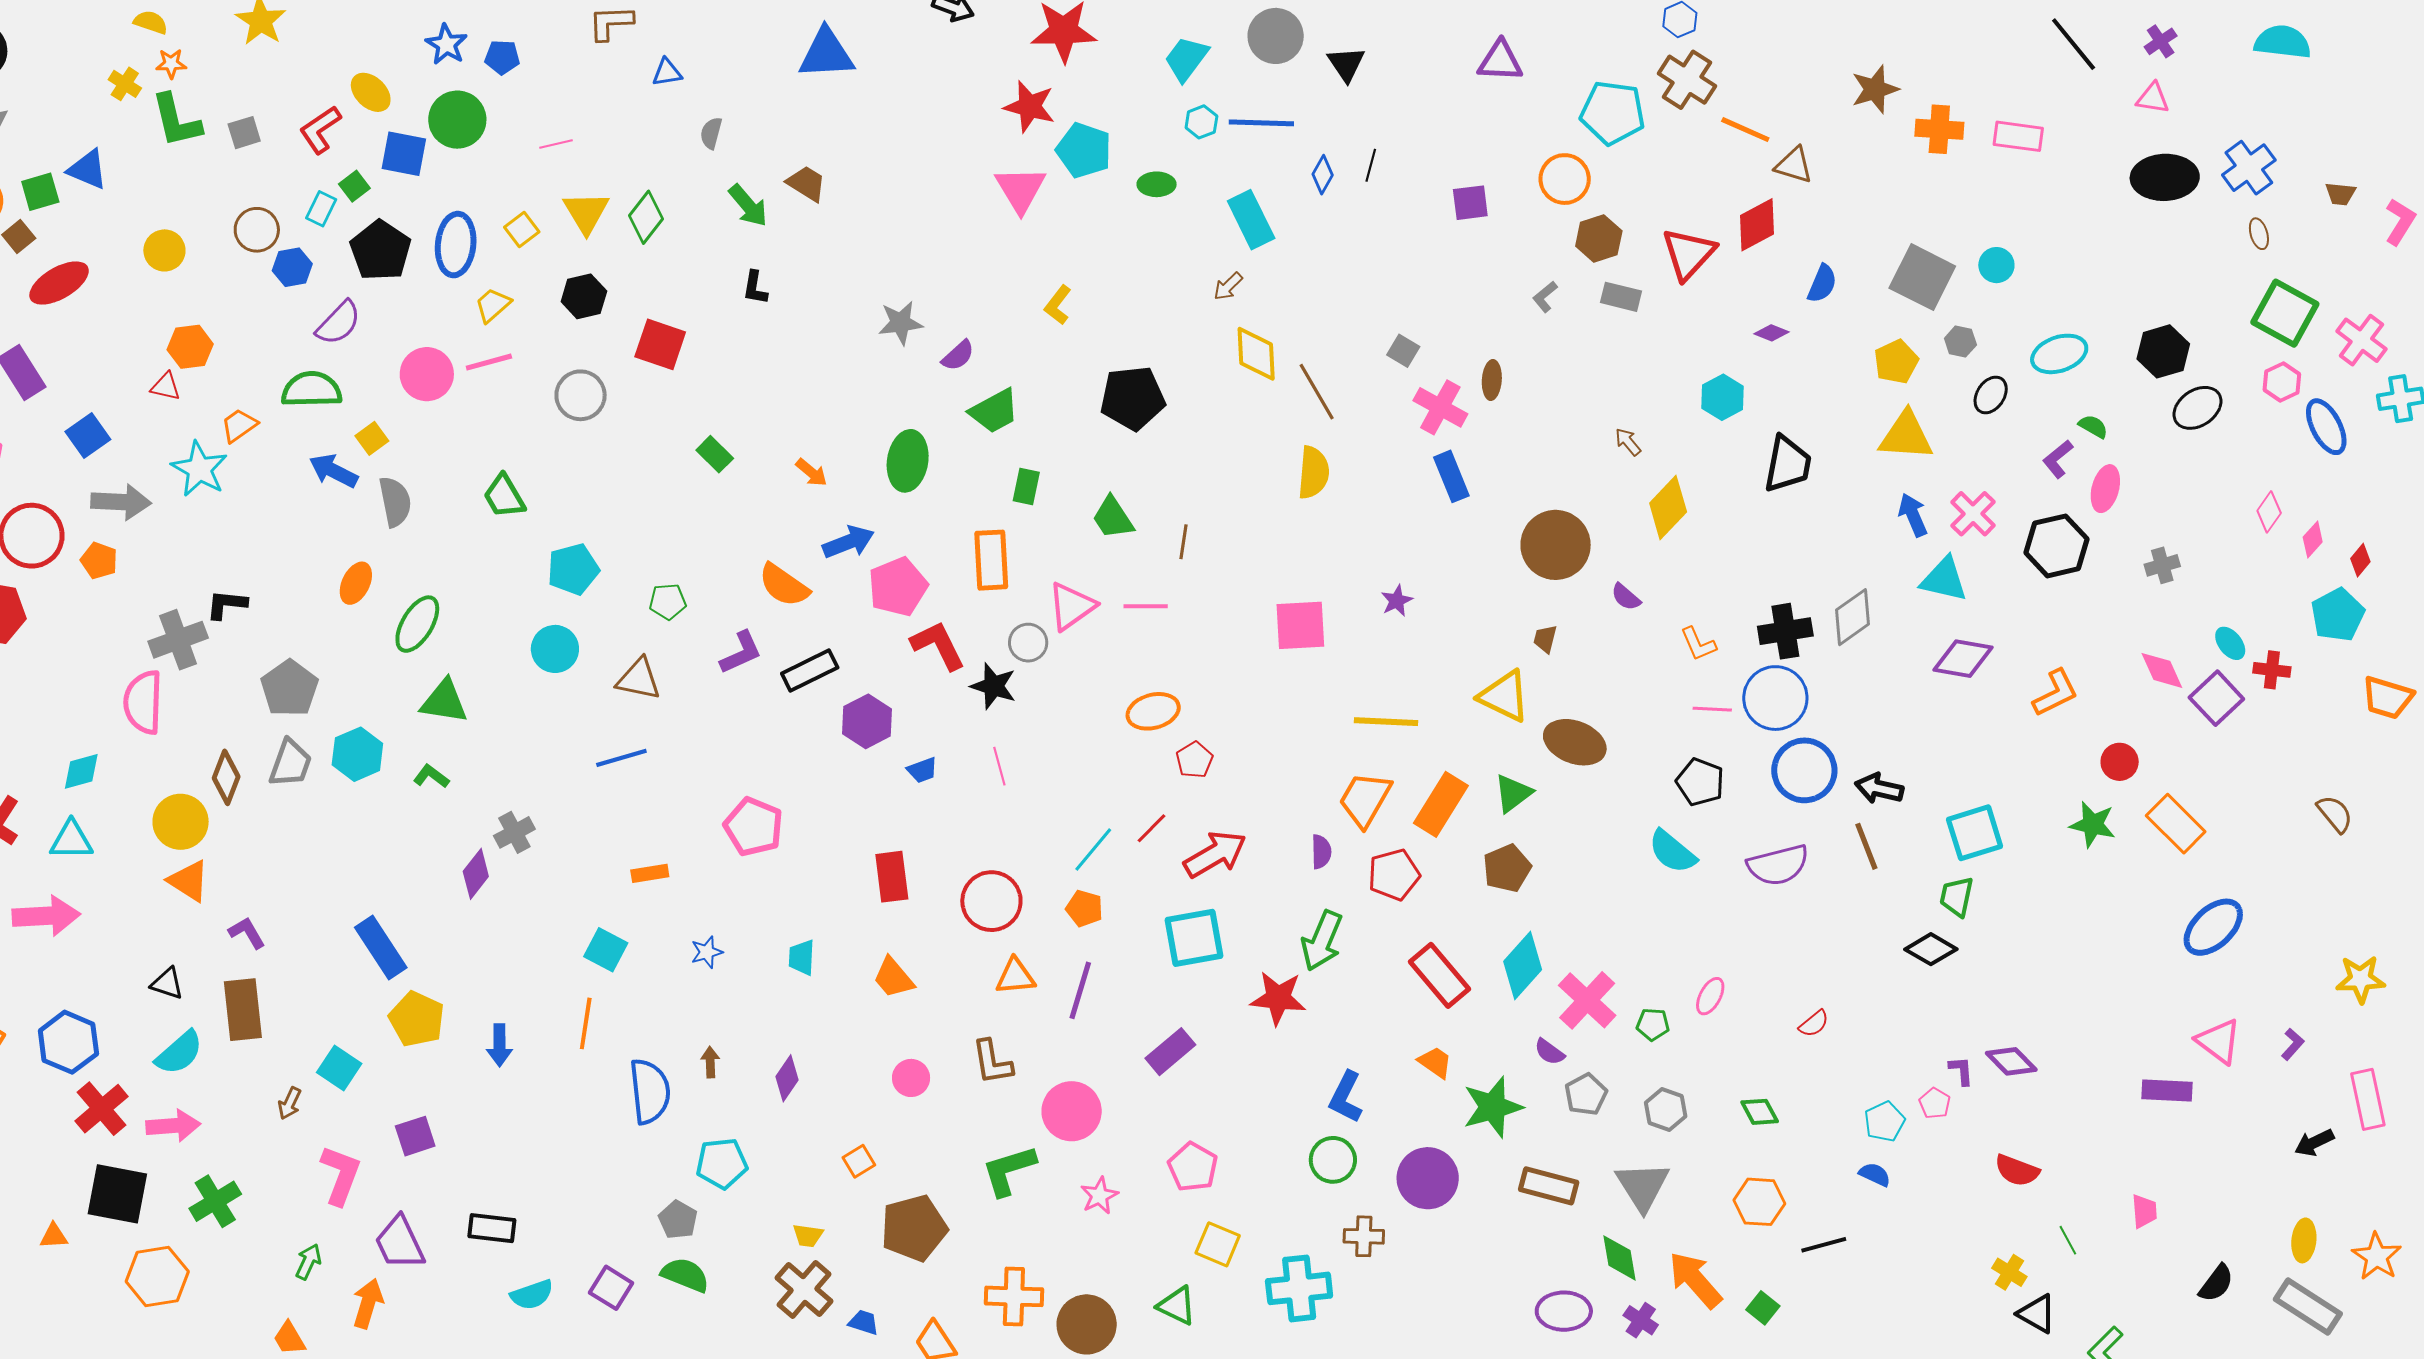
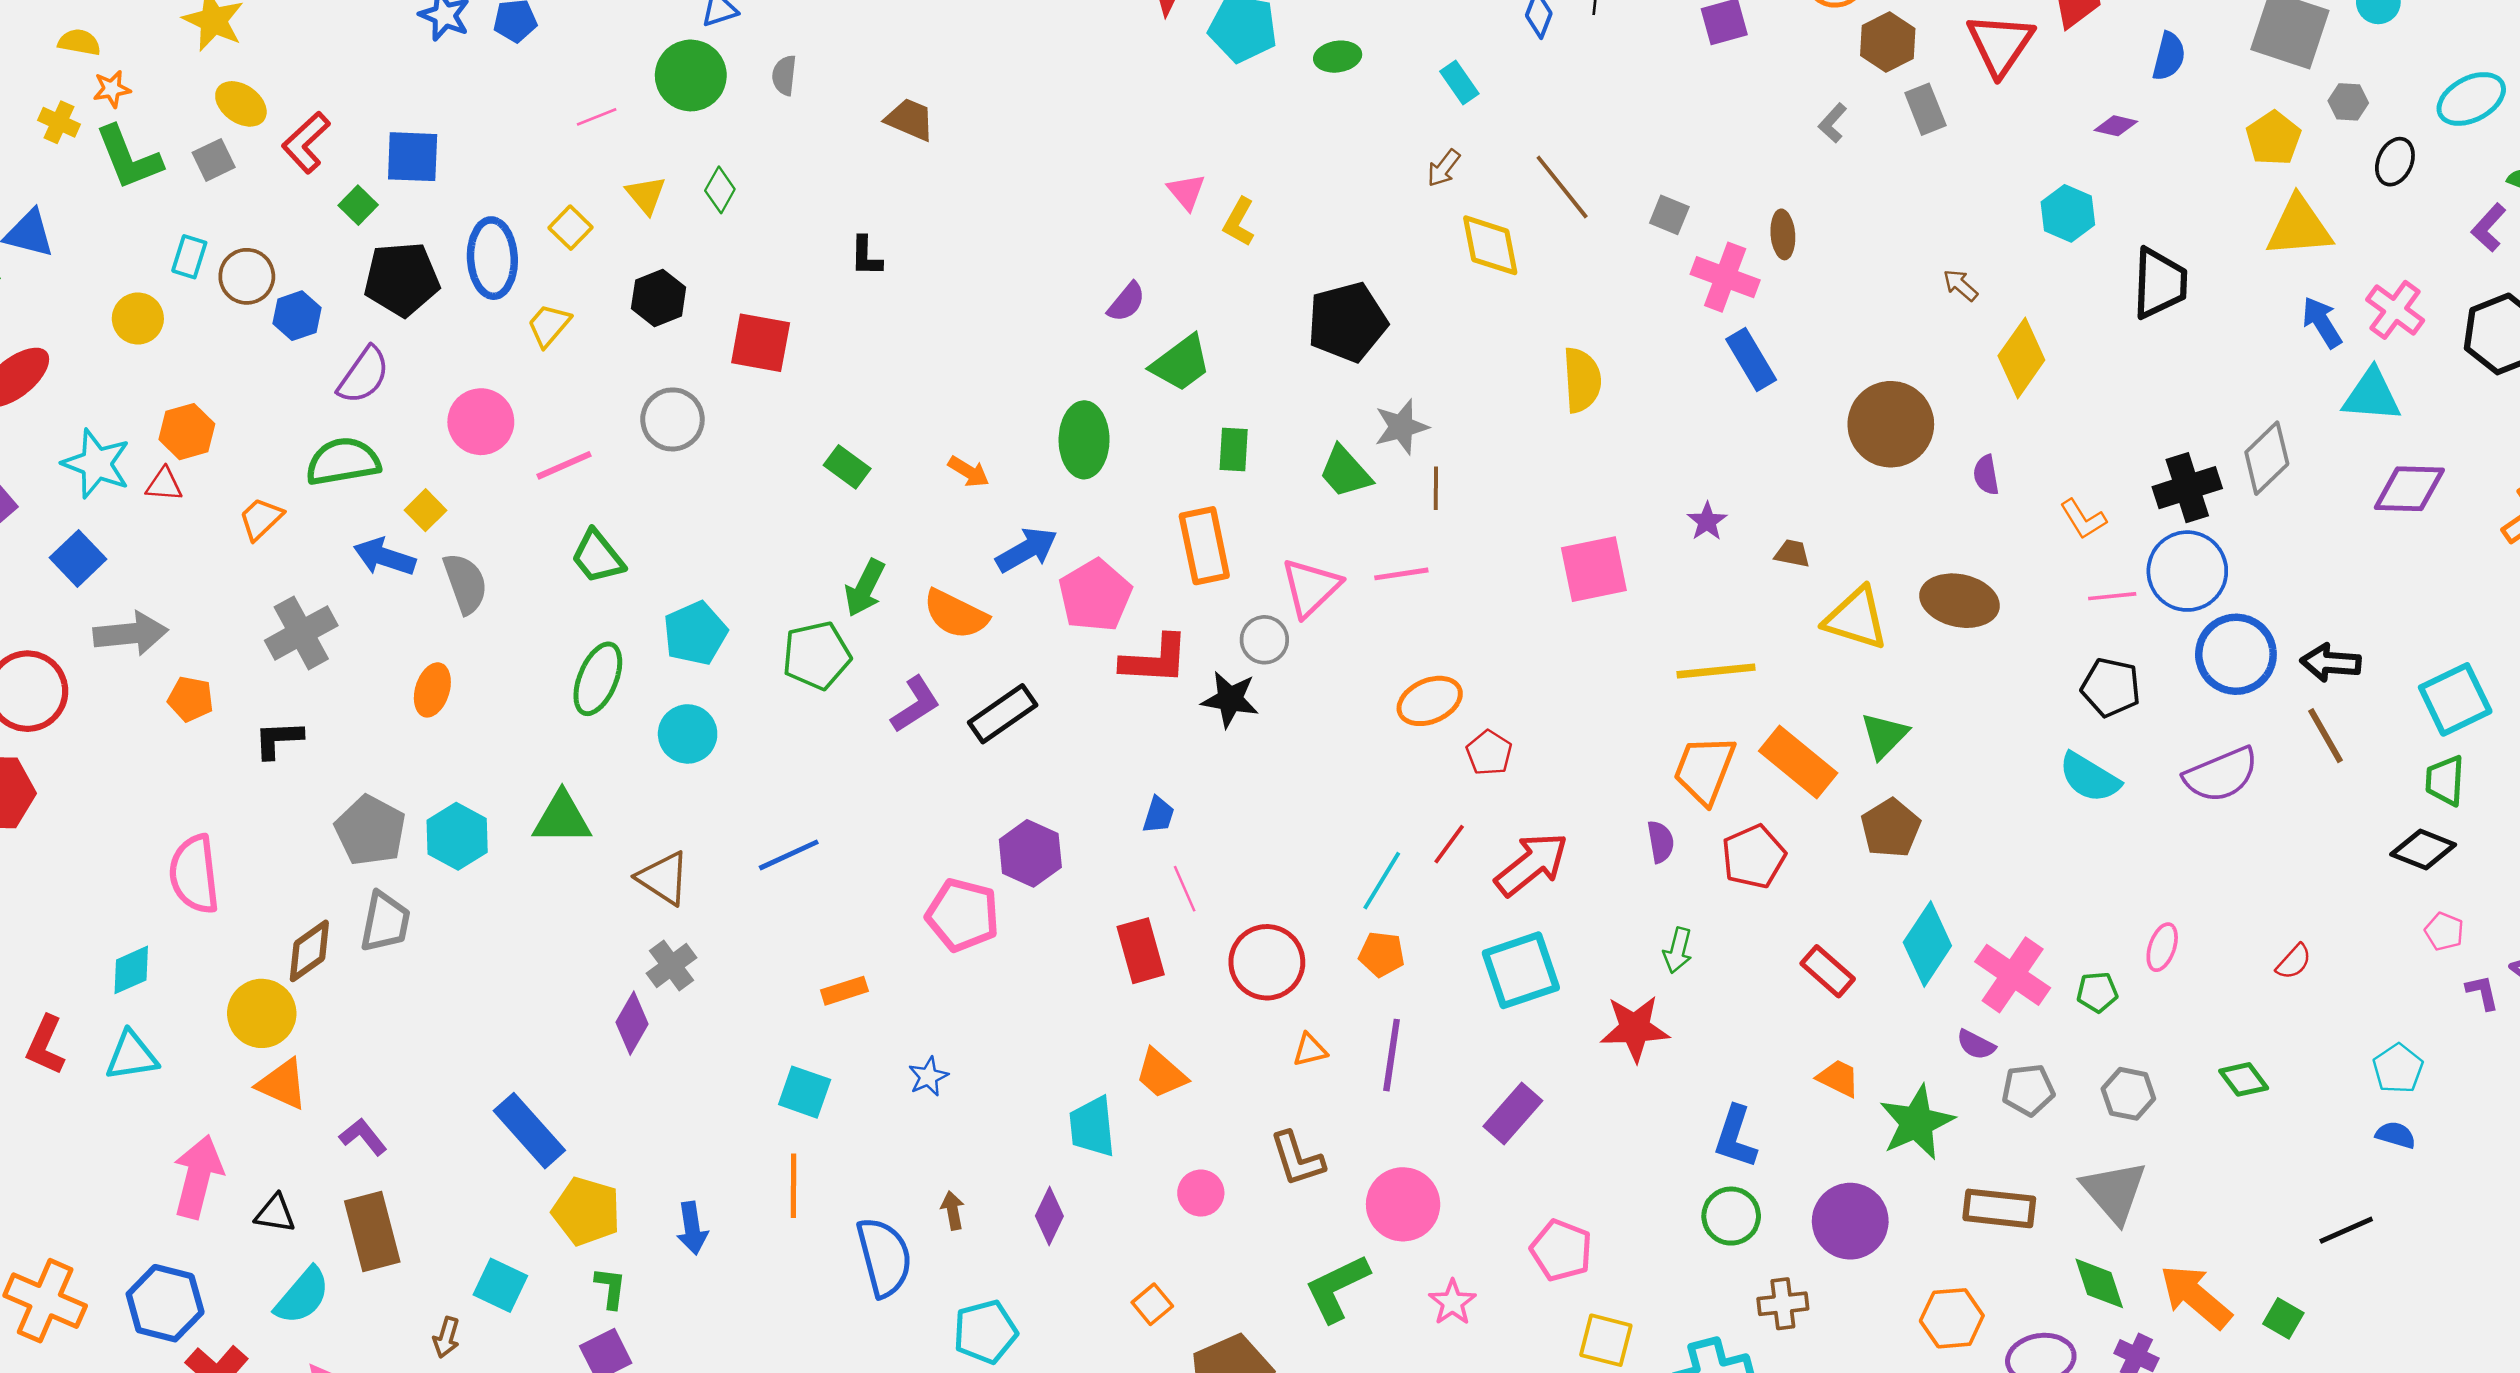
yellow ellipse: (371, 92) -> (241, 104), moved
green circle: (457, 120) -> (691, 75), moved
pink triangle: (1020, 189) -> (1186, 192), moved, size x0.6
green arrow: (748, 206) -> (865, 588), moved, turned 75
cyan rectangle: (321, 209) -> (189, 257), moved
yellow triangle: (586, 212) -> (646, 195), size x0.7
green diamond: (646, 217) -> (720, 190), size x0.7
cyan rectangle: (1251, 220) -> (1459, 82), size x0.6
black pentagon: (381, 250) -> (402, 279), turned -30
gray rectangle: (1621, 297) -> (1925, 109), turned 63
gray star: (901, 323) -> (1401, 427), moved
pink line: (489, 362) -> (564, 465), moved
brown line: (1317, 392) -> (1562, 187), moved
cyan star: (199, 469) -> (96, 464), moved
orange pentagon: (99, 561) -> (191, 699), moved
purple semicircle: (1626, 597) -> (1986, 475), turned 48
green pentagon: (668, 602) -> (817, 655), size x1.5
green ellipse: (417, 624) -> (598, 679), moved
brown trapezoid: (1545, 639) -> (1792, 553), moved, turned 96
gray cross: (178, 640) -> (301, 633), moved
red L-shape: (938, 645) -> (1155, 660), turned 128
brown triangle: (639, 679) -> (663, 878), moved, turned 30
purple hexagon: (867, 721) -> (1030, 853), moved
brown ellipse: (1575, 742) -> (1960, 601), moved
cyan hexagon: (357, 754) -> (457, 836), moved
pink line: (999, 766) -> (1185, 889), moved
blue trapezoid: (922, 770) -> (1158, 815), turned -44
green L-shape: (431, 776) -> (610, 1288), moved, turned 69
brown diamond: (226, 777) -> (309, 951), turned 42
orange rectangle: (1441, 804) -> (1798, 762), turned -74
pink arrow: (46, 916) -> (198, 1177), moved, turned -64
green arrow: (1322, 941) -> (1678, 950), size x0.6
cyan trapezoid: (802, 957) -> (1092, 1127), moved, size x1.4
red rectangle: (1439, 975) -> (1828, 971), size x0.7
orange triangle: (1015, 976) -> (1310, 1050), size x0.7
gray pentagon: (1586, 1094) -> (2028, 1090), turned 30
pink pentagon: (1935, 1103) -> (2444, 931), moved
orange hexagon: (1759, 1202) -> (1952, 1318), moved

